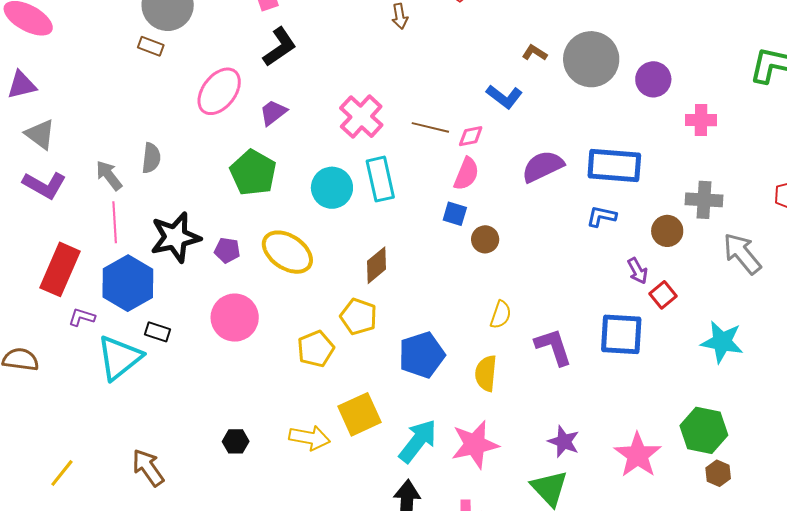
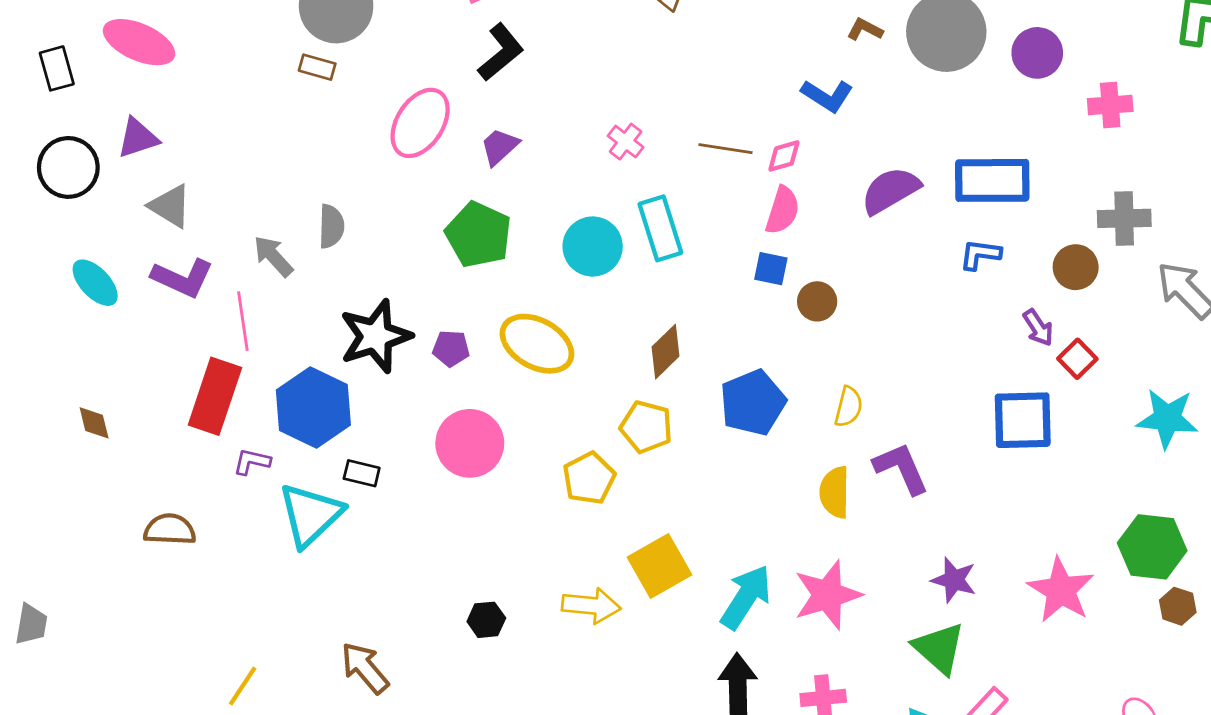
pink cross: (361, 117) -> (626, 142), size x0.6
pink line: (115, 222) -> (243, 321), moved
purple L-shape: (553, 347) -> (901, 468), moved
blue pentagon: (422, 355) -> (753, 403), moved

